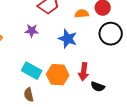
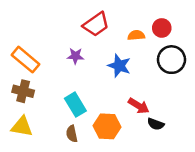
cyan rectangle: (32, 71) -> (75, 105), turned 30
red arrow: (84, 72) -> (139, 106), turned -66
orange hexagon: (58, 75) -> (107, 126), moved

